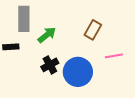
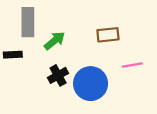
brown rectangle: (93, 30) -> (108, 35), turned 54

